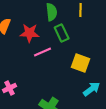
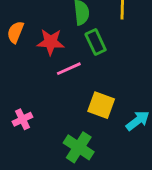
yellow square: (81, 63) -> (101, 105), moved

